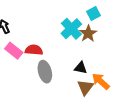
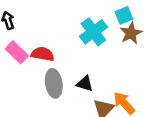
brown star: (88, 33) -> (131, 33), moved
black triangle: (81, 68) -> (85, 84), moved

